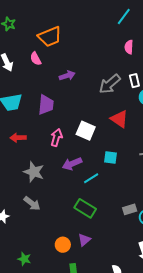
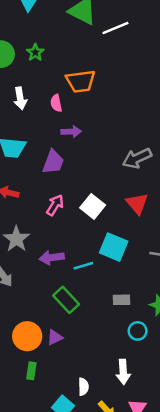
purple arrow: (67, 76) -> (71, 132), moved
cyan square: (111, 158) -> (114, 247), size x1.6
purple arrow: (72, 164) -> (52, 258), moved
gray rectangle: (130, 209) -> (122, 300), moved
orange circle: (63, 245) -> (27, 336), size x1.5

